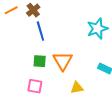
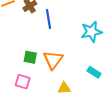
blue line: (40, 31) -> (48, 19), moved

